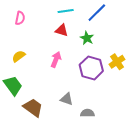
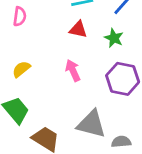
pink arrow: (56, 60) -> (73, 70), turned -42
gray triangle: (67, 99) -> (91, 124), size x1.6

